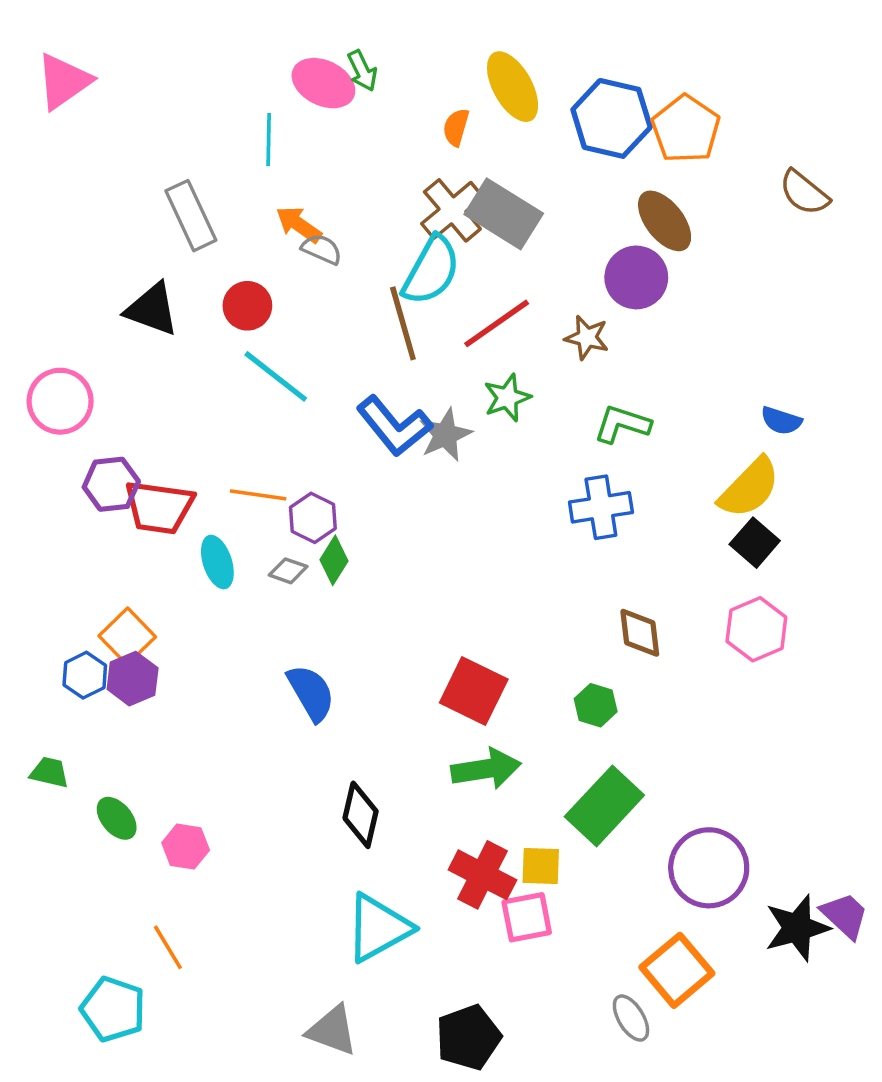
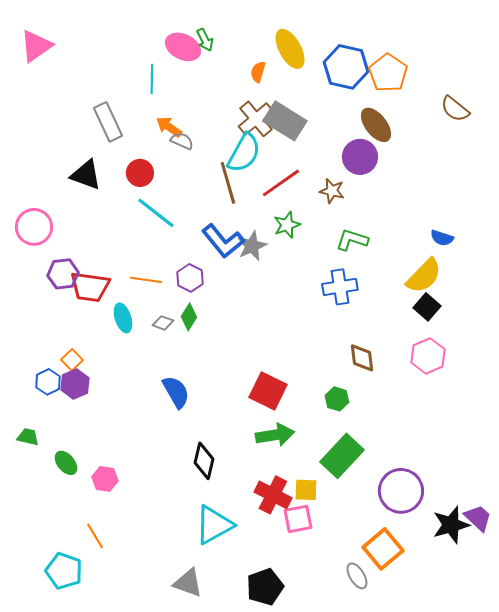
purple hexagon: (313, 518) -> (190, 278), moved
orange square: (127, 636) -> (72, 360), size x0.7

